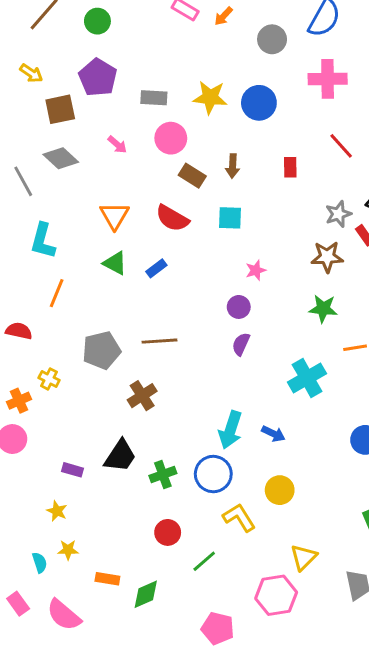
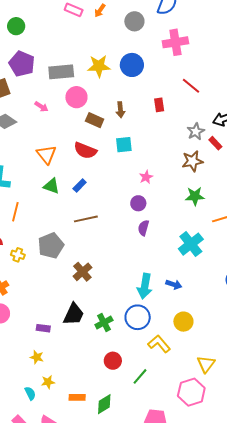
gray rectangle: (154, 98) -> (61, 72), size x1.4
brown line: (159, 341) -> (86, 219), moved
yellow cross: (49, 379) -> (18, 255), moved

